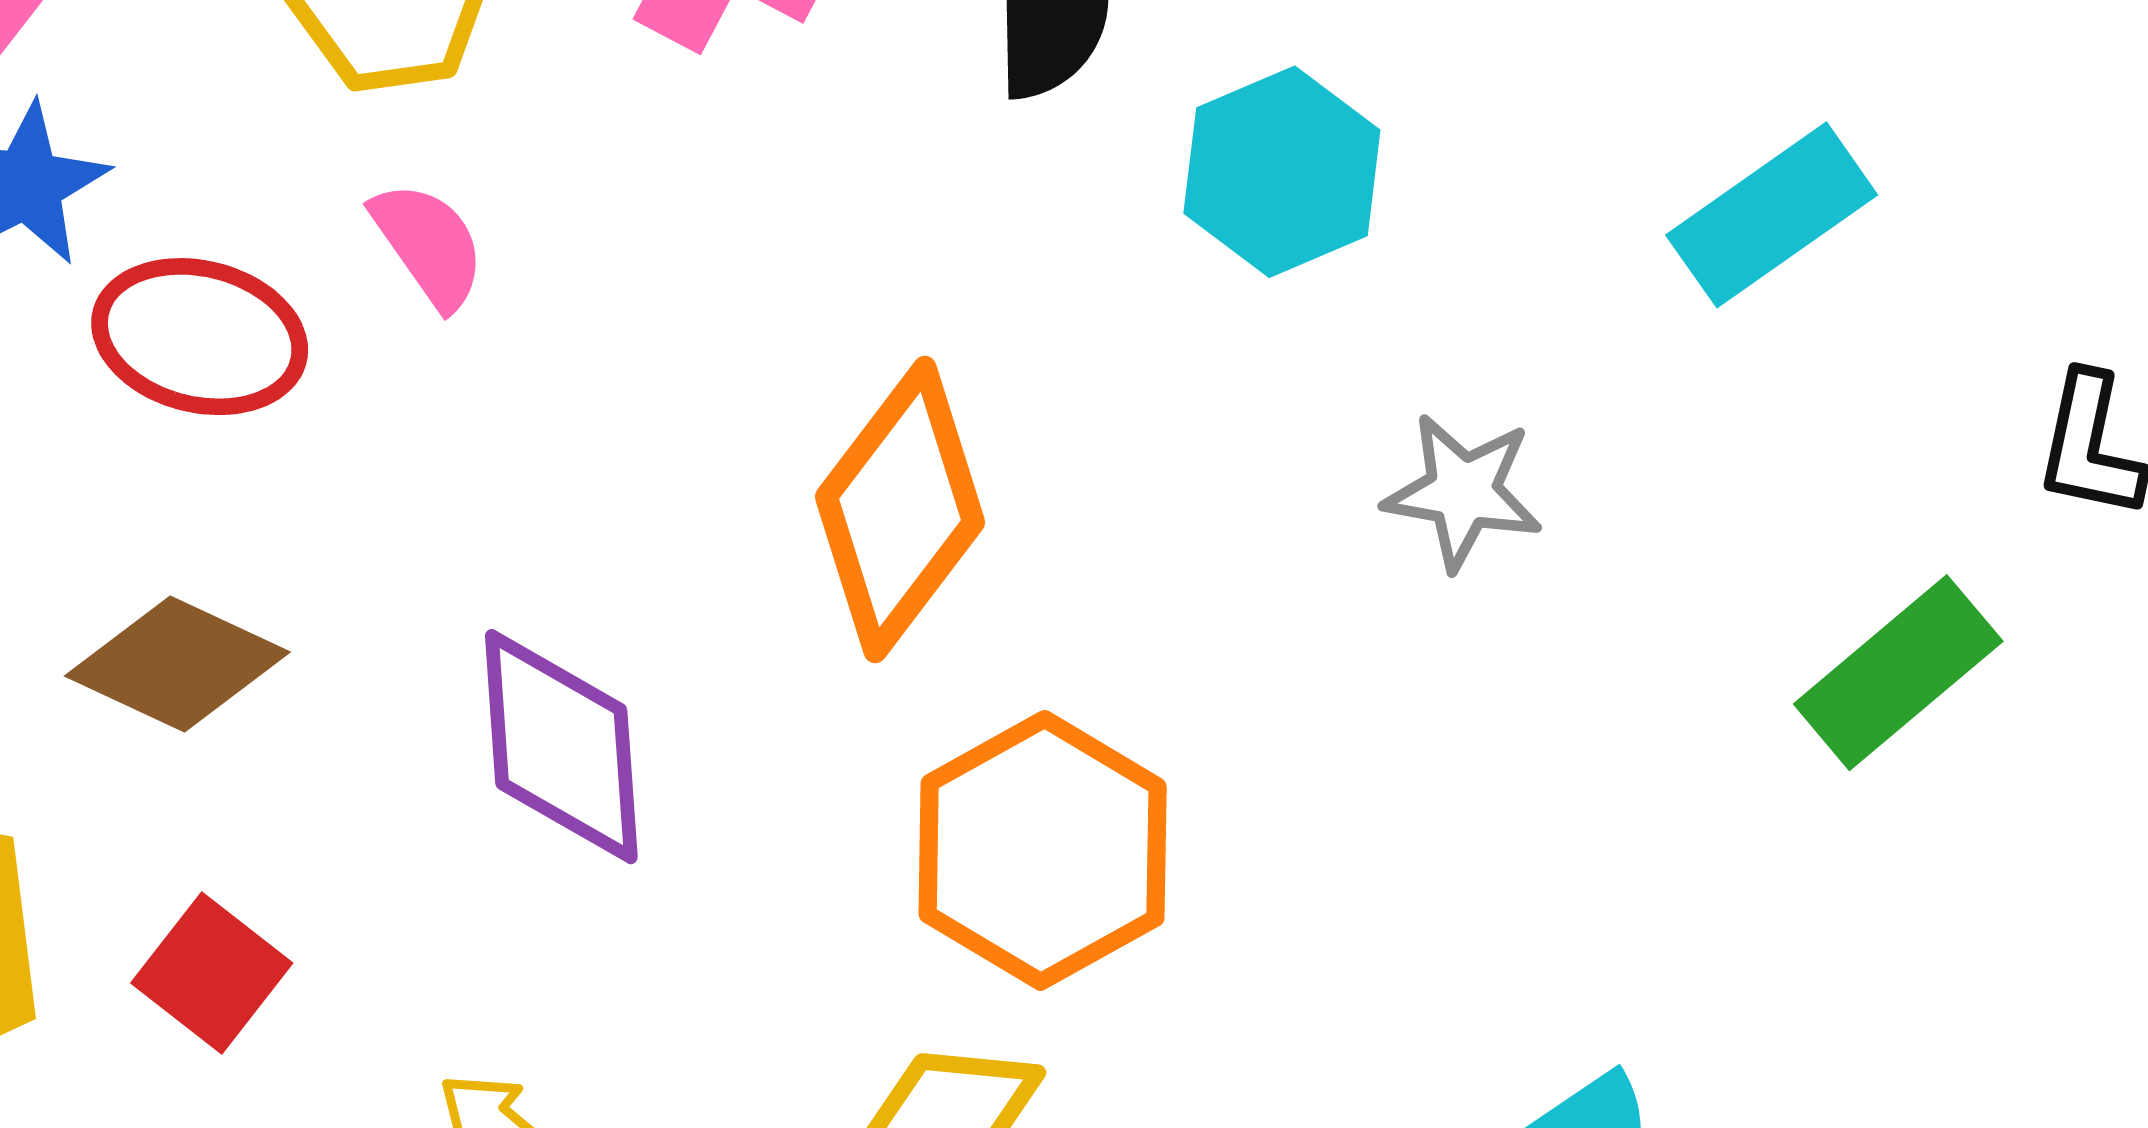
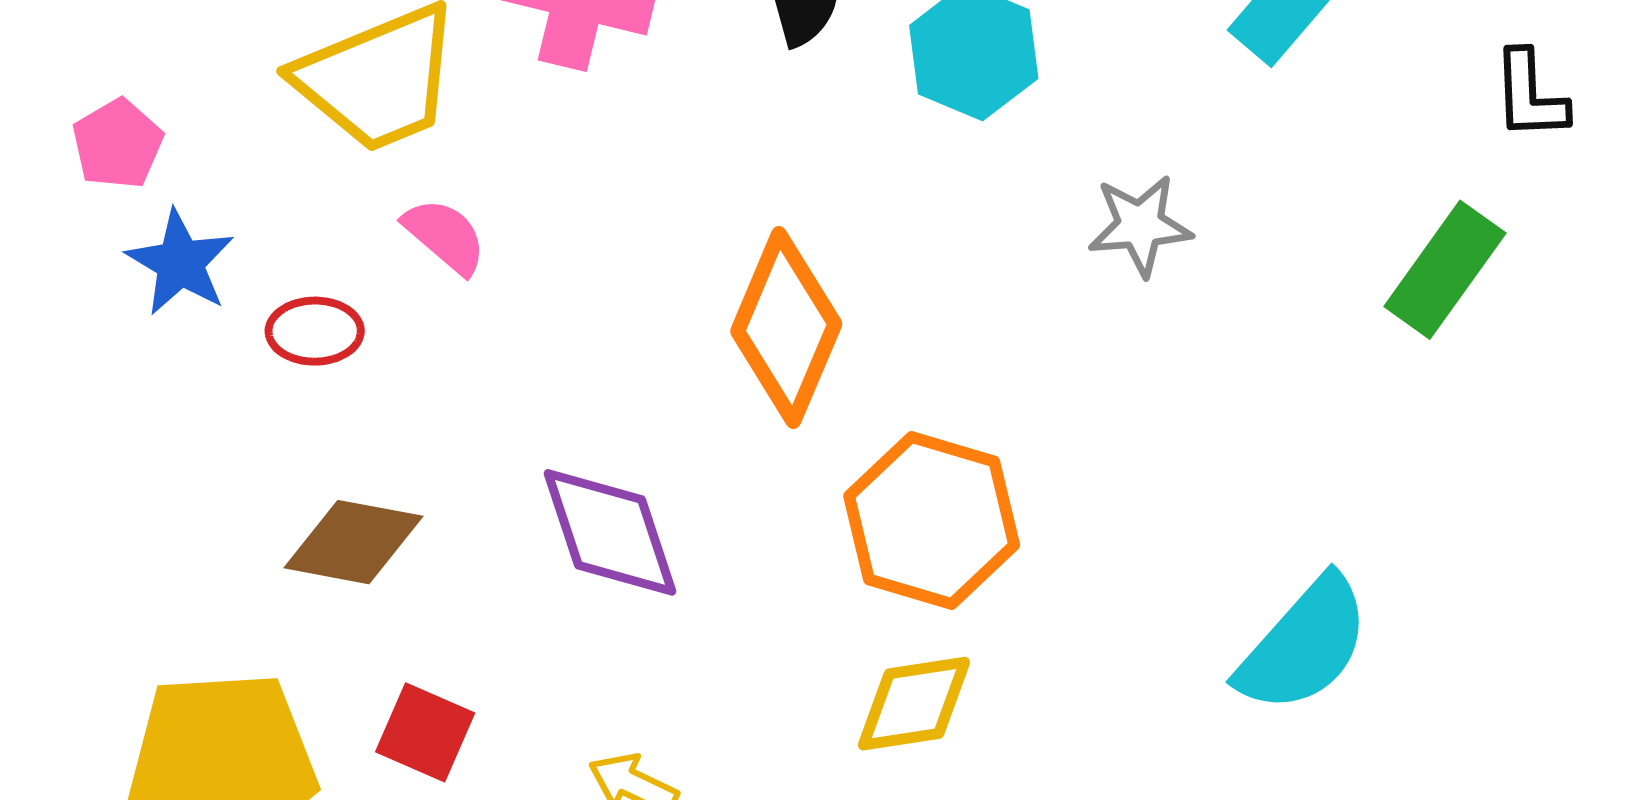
red ellipse: (200, 337) -> (315, 331), size x0.7

